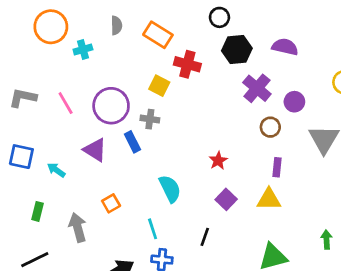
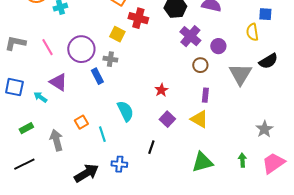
purple triangle: (95, 150) -> (58, 82), moved
yellow triangle: (269, 199) -> (199, 119), turned 30
green rectangle: (37, 211) -> (26, 128), turned 48
cyan line: (153, 229) -> (102, 134), moved
green arrow: (327, 240) -> (242, 160), moved

